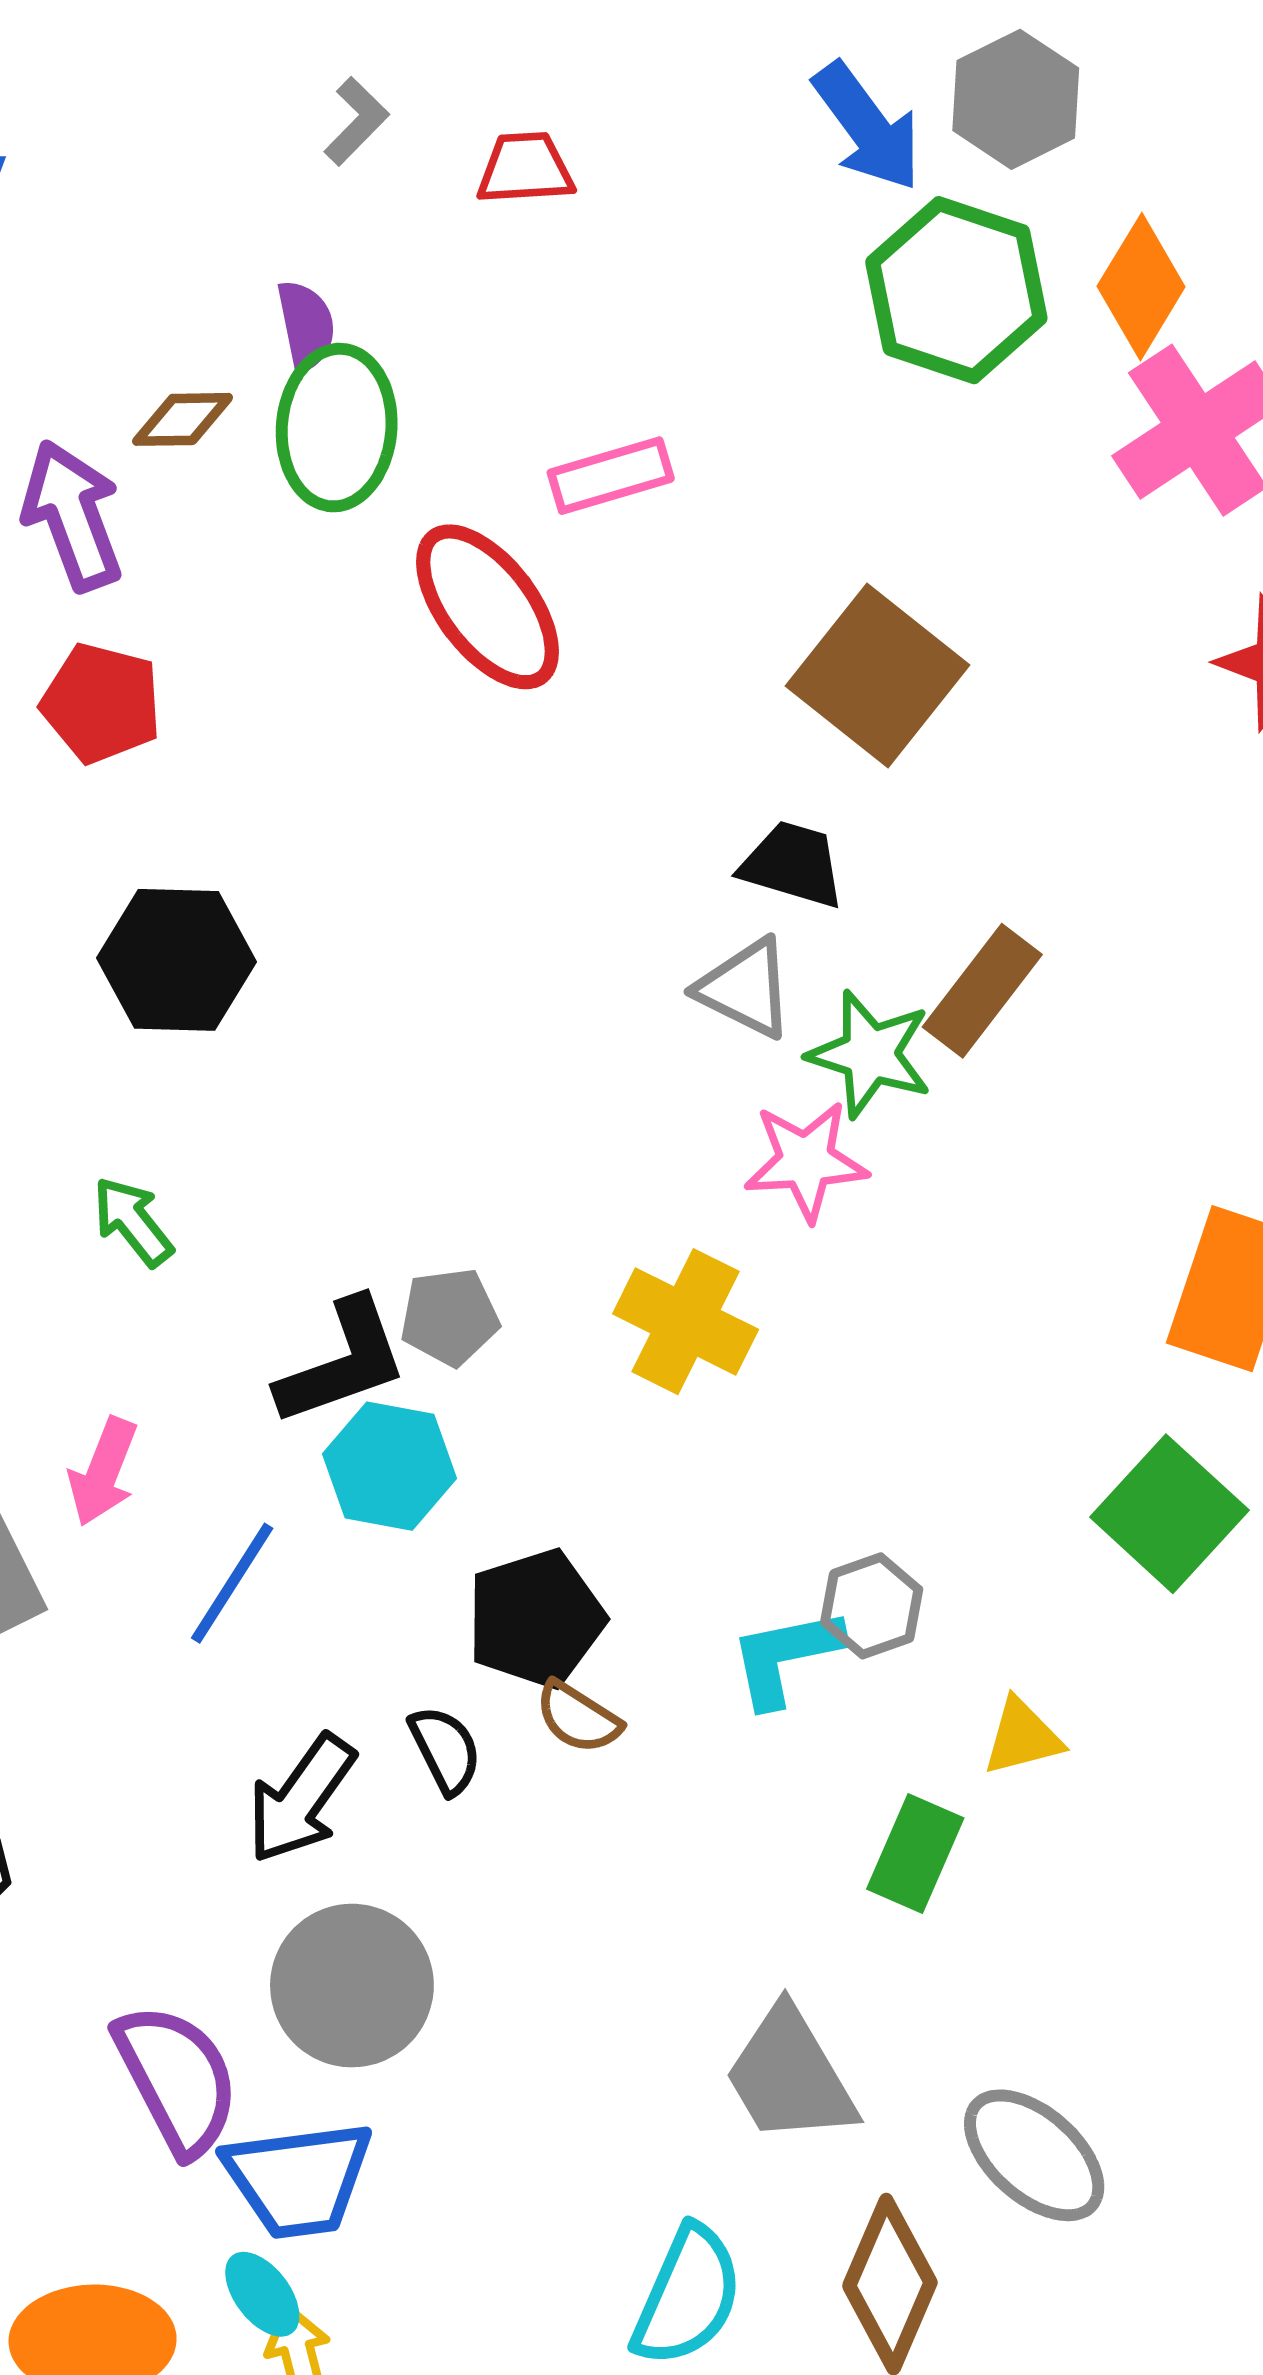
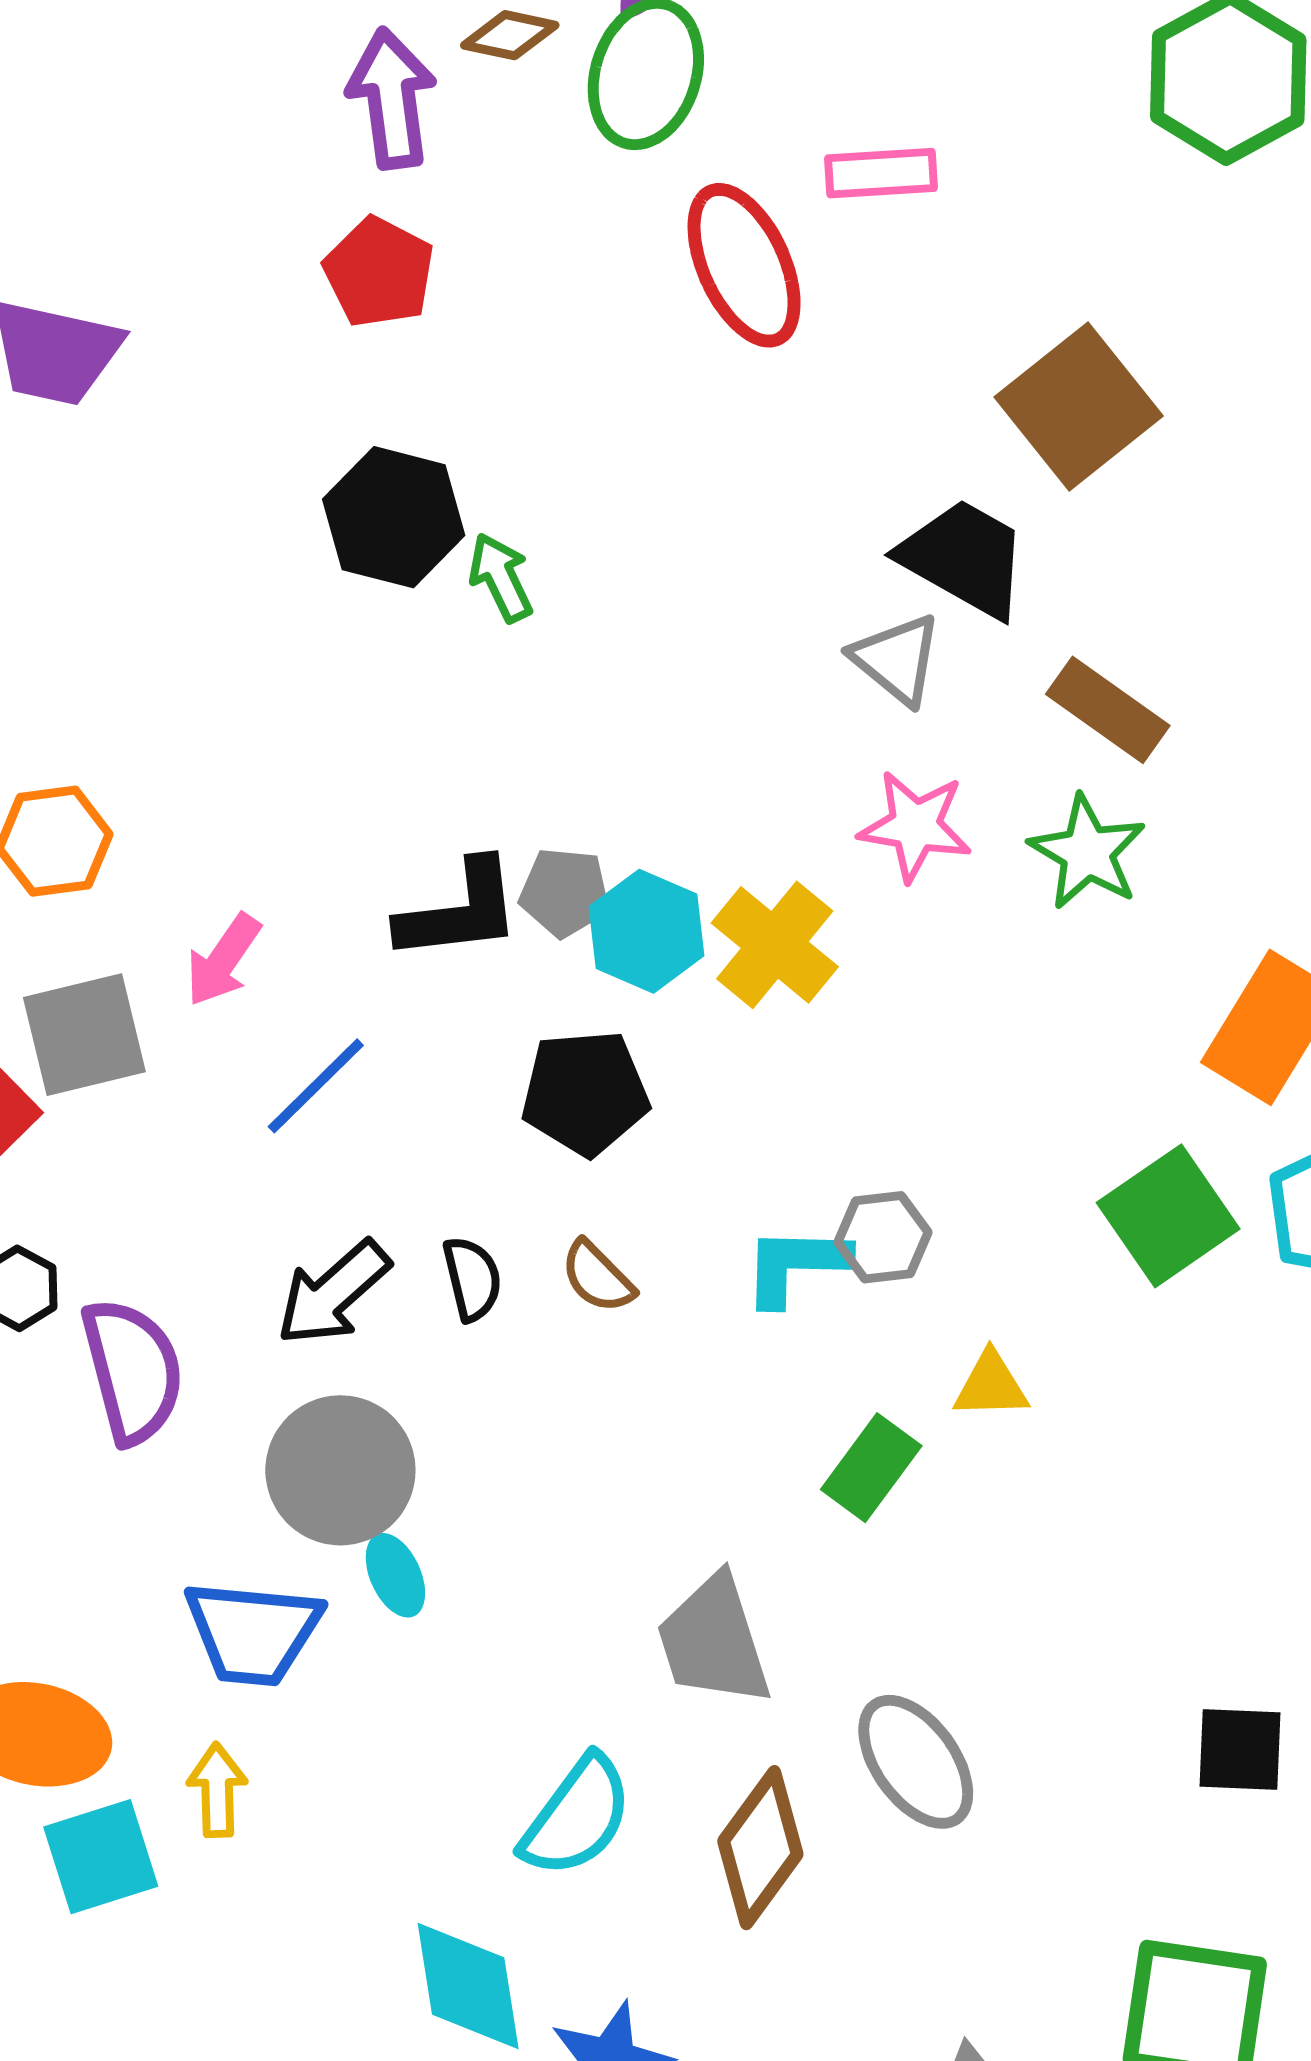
black trapezoid: (793, 864) -> (964, 558), size x1.4
brown rectangle: (982, 991) -> (1108, 710), turned 75
green star: (870, 1054) -> (1087, 852), moved
green arrow: (133, 1221) -> (501, 578), moved
cyan hexagon: (390, 1466) -> (646, 931), moved
black pentagon: (536, 1619) -> (585, 1093), moved
purple semicircle: (177, 2079) -> (133, 1371), moved
cyan ellipse: (262, 2294) -> (395, 1575), moved

